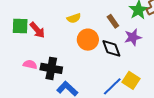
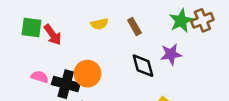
brown rectangle: (113, 21) -> (134, 26), moved
orange circle: (88, 40) -> (87, 74), moved

